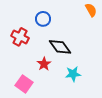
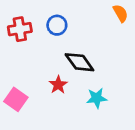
red cross: (20, 37) -> (20, 29), moved, turned -36
pink square: (24, 84) -> (16, 99), moved

